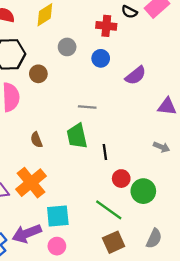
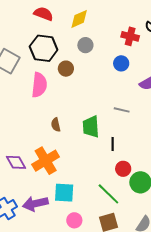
gray circle: (67, 47) -> (85, 45), moved
gray line: (87, 107) -> (122, 110), moved
pink circle: (57, 246) -> (74, 220), moved

